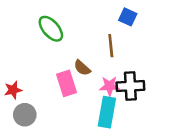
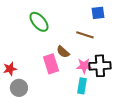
blue square: (128, 17) -> (98, 13), turned -32
brown line: (111, 46) -> (85, 35), turned -66
cyan rectangle: (107, 112) -> (82, 86), size x0.7

